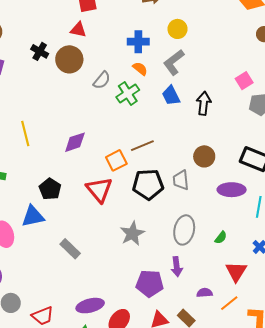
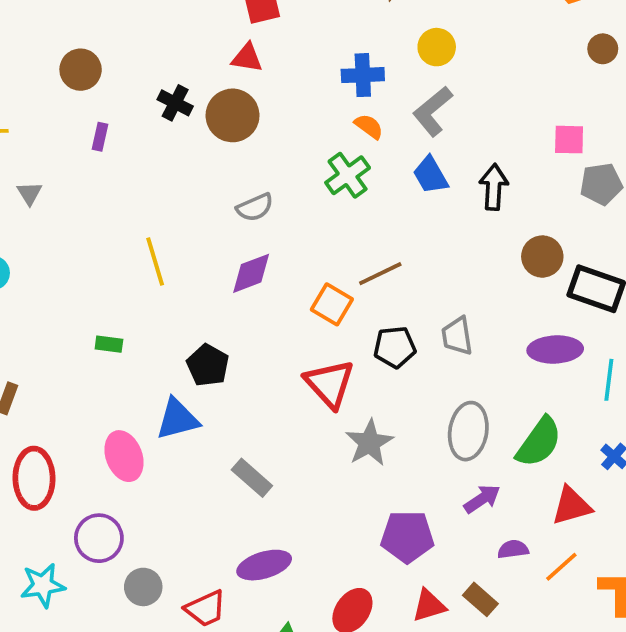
gray semicircle: (102, 80) -> (255, 207), moved, turned 30
pink square: (244, 81) -> (569, 140), turned 36
brown circle: (204, 156) -> (542, 257), moved
orange square: (116, 160) -> (332, 304), turned -30
black pentagon: (148, 184) -> (395, 347), size x0.7
red triangle: (99, 190) -> (330, 384), moved
green semicircle: (221, 238) -> (539, 442), size x2.0
purple arrow: (177, 267) -> (482, 499), moved, turned -114
red triangle: (236, 272) -> (572, 506), turned 45
purple ellipse: (90, 306) -> (264, 565), moved

